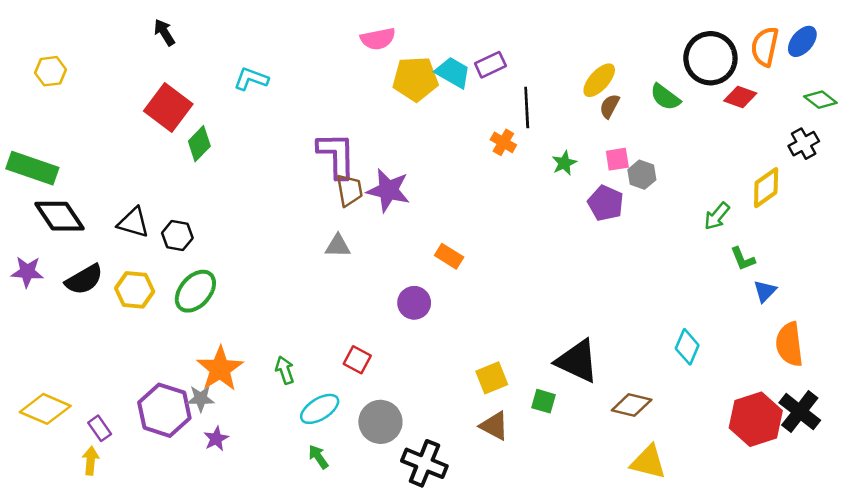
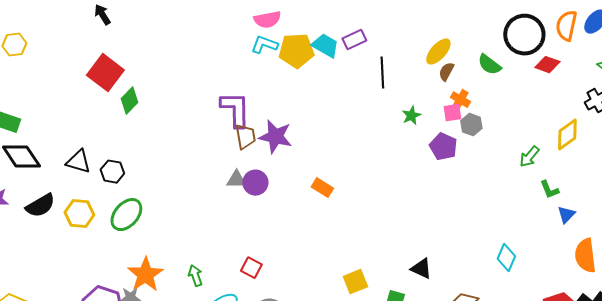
cyan L-shape: (251, 79) -> (264, 45), moved
orange cross: (503, 142) -> (460, 100), moved
purple circle: (414, 303) -> (255, 183), moved
black triangle: (577, 361) -> (421, 269), size x0.6

